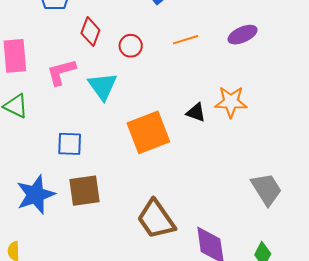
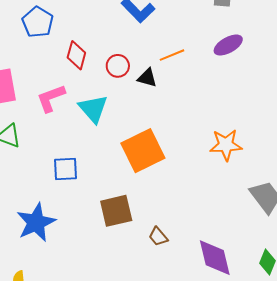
orange star: (231, 102) -> (226, 145), moved
black triangle: (196, 113) -> (147, 78), moved
brown square: (84, 191) -> (116, 211), moved
brown trapezoid: (156, 219) -> (158, 237), size x0.5

